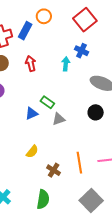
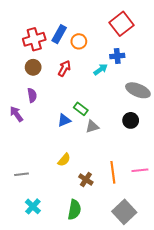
orange circle: (44, 16) -> (79, 41), moved
blue cross: (81, 51) -> (117, 56), turned -32
red arrow: (31, 64) -> (64, 68), turned 42
cyan arrow: (66, 64) -> (101, 69), turned 48

